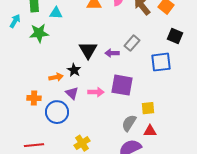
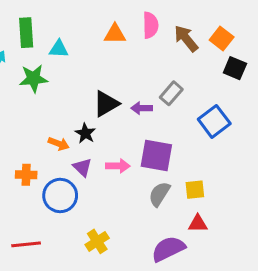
black square: (175, 36) -> (235, 68), moved
black triangle: (88, 50) -> (106, 104), turned 30
blue square: (161, 62) -> (214, 121), turned -30
orange arrow: (56, 77) -> (59, 144), turned 32
gray semicircle: (129, 123) -> (159, 194), moved

